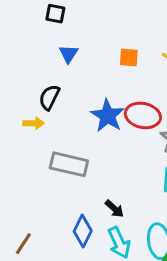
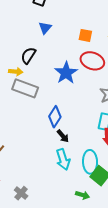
red ellipse: (143, 115) -> (92, 61), moved
gray rectangle: (69, 164) -> (25, 88), moved
blue diamond: (83, 231) -> (55, 117), moved

